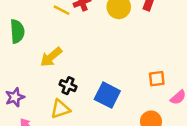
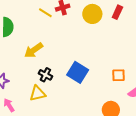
blue square: (107, 95) -> (78, 72), moved

